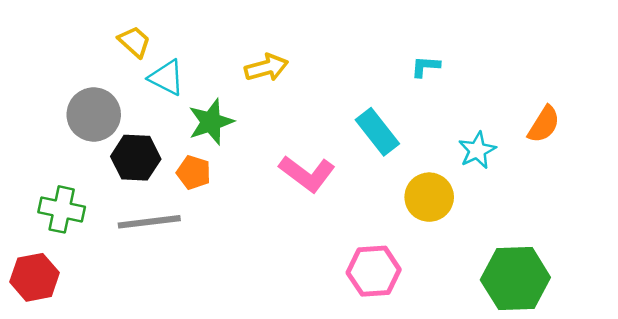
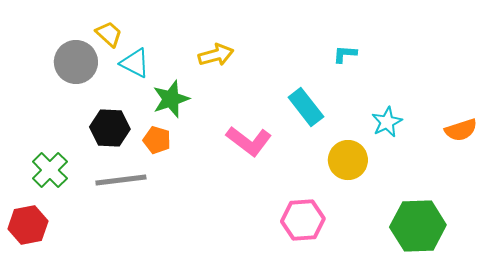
gray circle: (94, 114) -> (76, 62), moved
orange semicircle: (544, 124) -> (461, 130), moved, turned 40
green cross: (62, 209) -> (50, 170), turned 33

